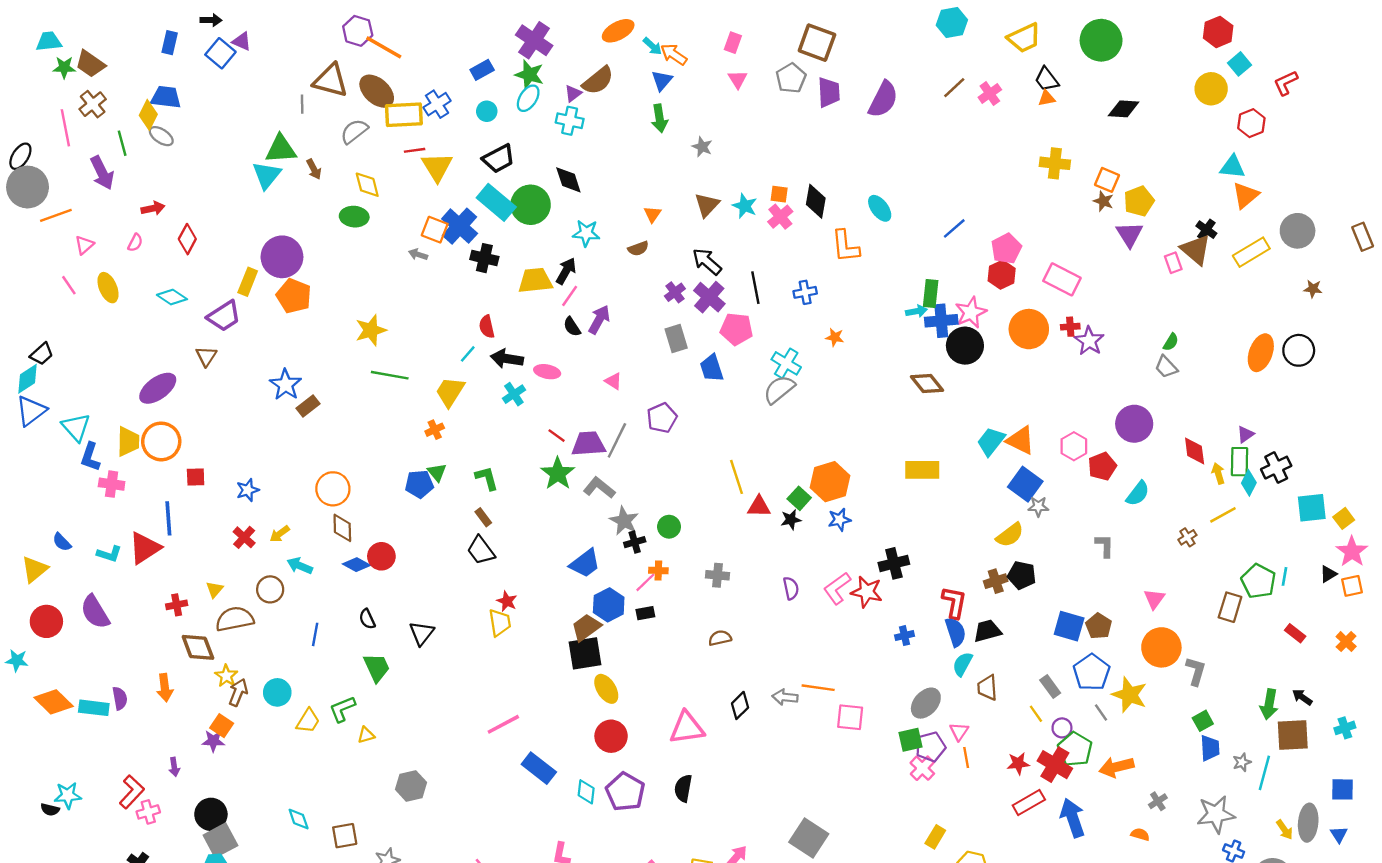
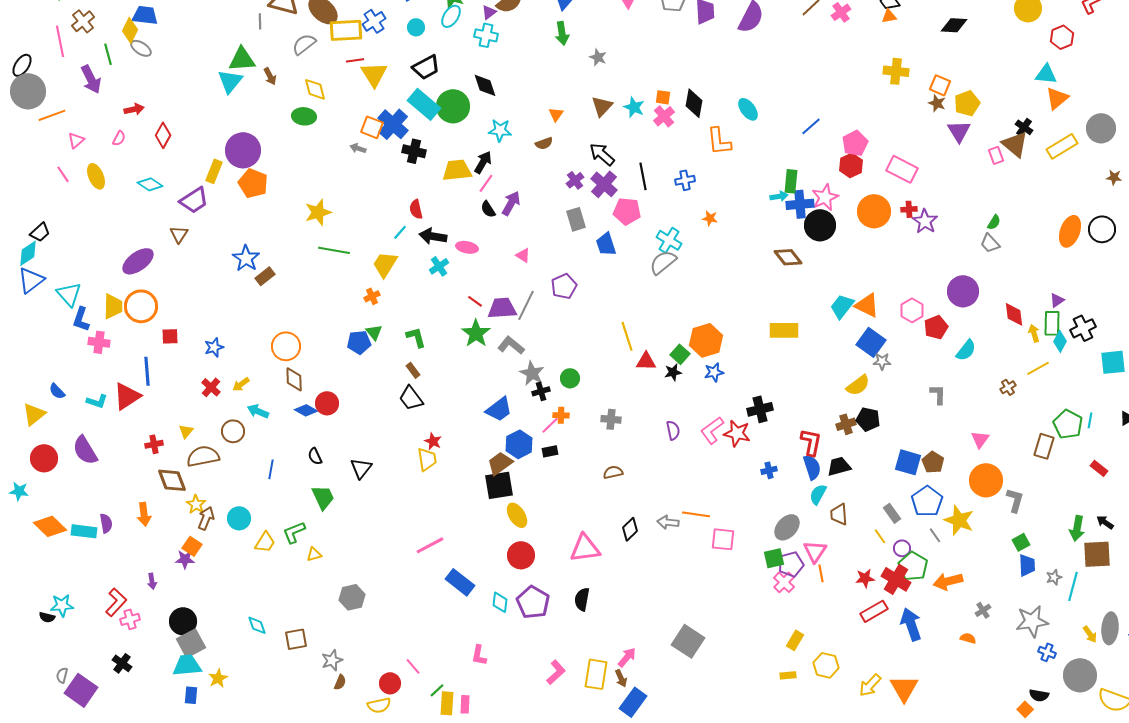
pink triangle: (959, 731) -> (815, 551), size x1.4

